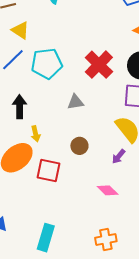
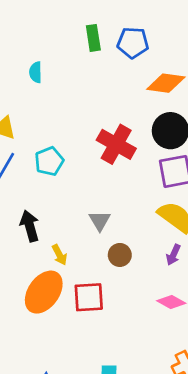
cyan pentagon: (47, 64) -> (49, 161), size x0.7
gray triangle: (75, 102) -> (100, 221), moved, turned -36

